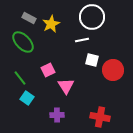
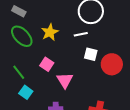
gray rectangle: (29, 18) -> (19, 11), moved
yellow star: (51, 24) -> (50, 32), moved
pink square: (48, 70) -> (47, 64), turned -32

